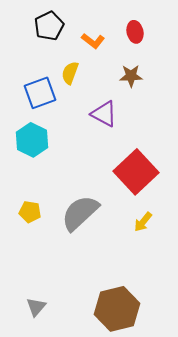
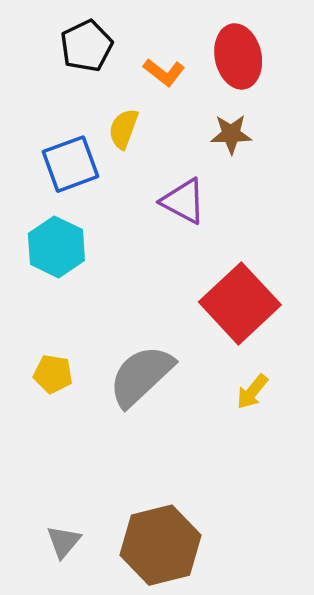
red ellipse: (135, 32) -> (238, 56), size x1.6
brown hexagon: (117, 309) -> (161, 545), moved

